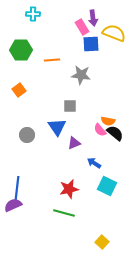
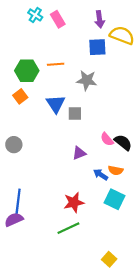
cyan cross: (33, 14) -> (35, 15), turned 32
pink rectangle: (82, 27) -> (58, 19), moved
green hexagon: (21, 50) -> (27, 71), moved
orange semicircle: (108, 121) -> (116, 170), moved
blue triangle: (57, 127) -> (56, 104), moved
gray circle: (27, 135) -> (14, 145), moved
green line: (64, 213) -> (68, 228), turned -40

